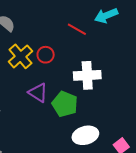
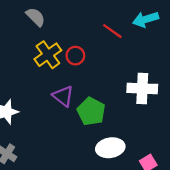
white cross: (87, 75) -> (142, 88), moved

